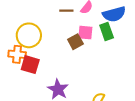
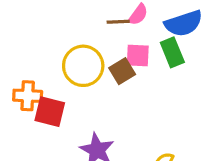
brown line: (66, 11) -> (118, 22), moved
yellow circle: (29, 35) -> (83, 66), moved

